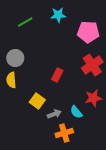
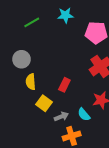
red rectangle: (57, 75) -> (64, 85), moved
yellow semicircle: (11, 80) -> (31, 82), moved

